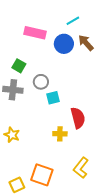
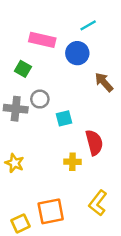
brown arrow: (86, 43) -> (104, 82), moved
green square: (19, 66) -> (23, 69), moved
gray circle: (41, 82) -> (40, 99), moved
orange square: (42, 175) -> (51, 211), turned -30

